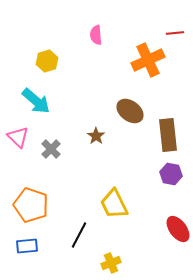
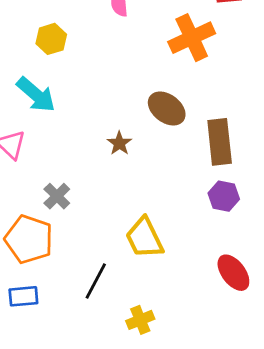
gray cross: (51, 149) -> (57, 196), moved

